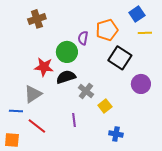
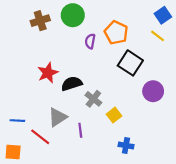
blue square: (137, 14) -> (163, 15), moved
orange pentagon: (107, 30) -> (116, 33), turned -30
yellow line: (145, 33) -> (157, 36), turned 40
green circle: (67, 52) -> (73, 15), moved
red star: (44, 67) -> (48, 73), turned -30
gray triangle: (33, 94) -> (58, 117), moved

